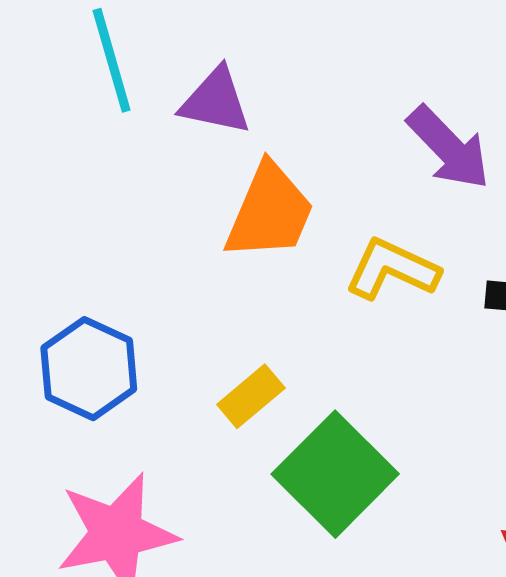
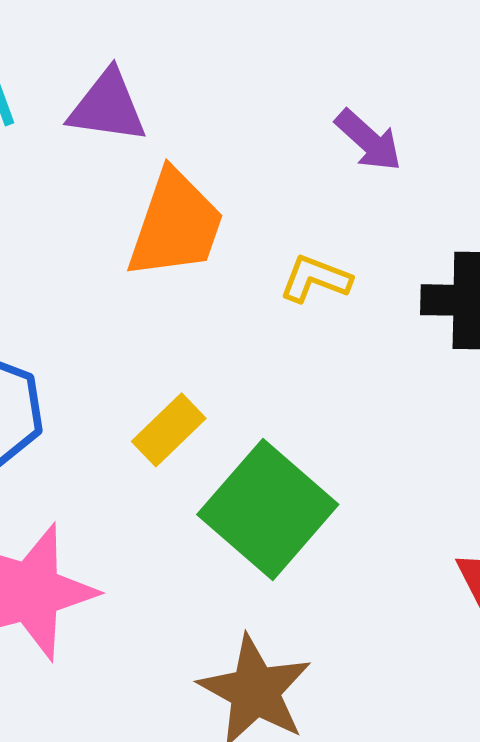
purple arrow: (449, 148) -> (369, 140), size x0.7
yellow L-shape: (392, 269) -> (315, 279), size x0.7

